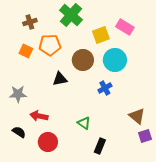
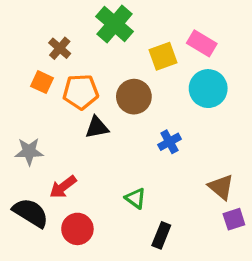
brown cross: (30, 22) -> (60, 48), moved, turned -32
orange pentagon: (50, 45) -> (81, 92), moved
cyan circle: (115, 60) -> (208, 89), moved
red arrow: (39, 116) -> (63, 187), turned -48
black semicircle: (19, 132) -> (31, 213), size x1.6

